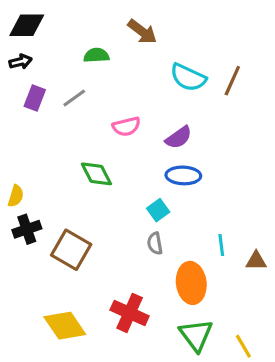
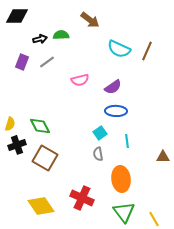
black arrow: (21, 62) -> (40, 39), moved
green diamond: (96, 174) -> (40, 126), moved
cyan line: (221, 245) -> (127, 141), moved
brown triangle: (256, 261) -> (163, 157), moved

